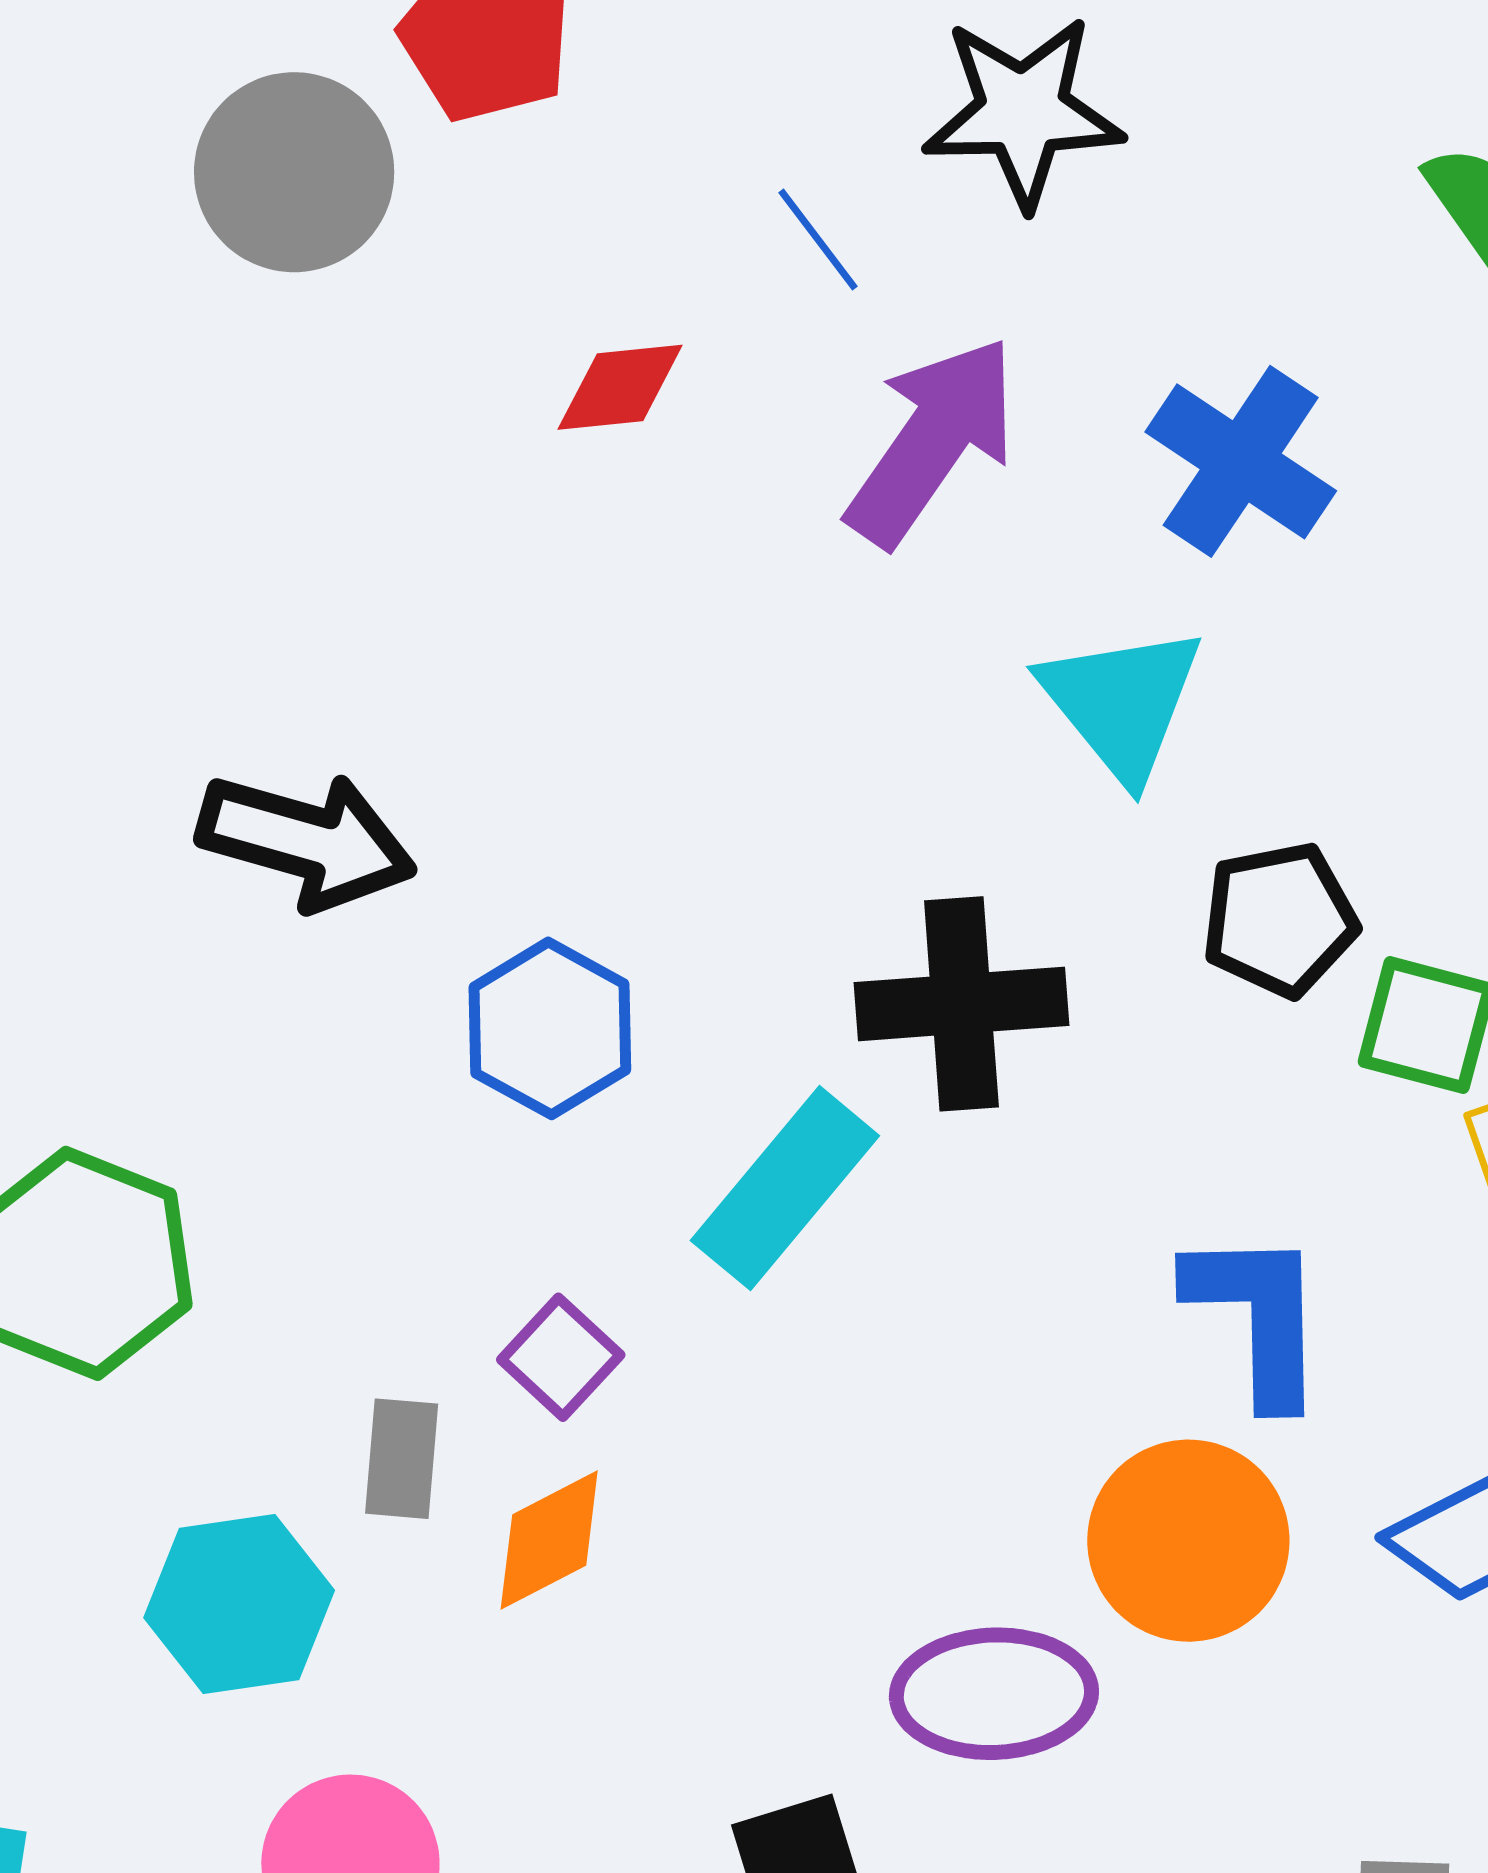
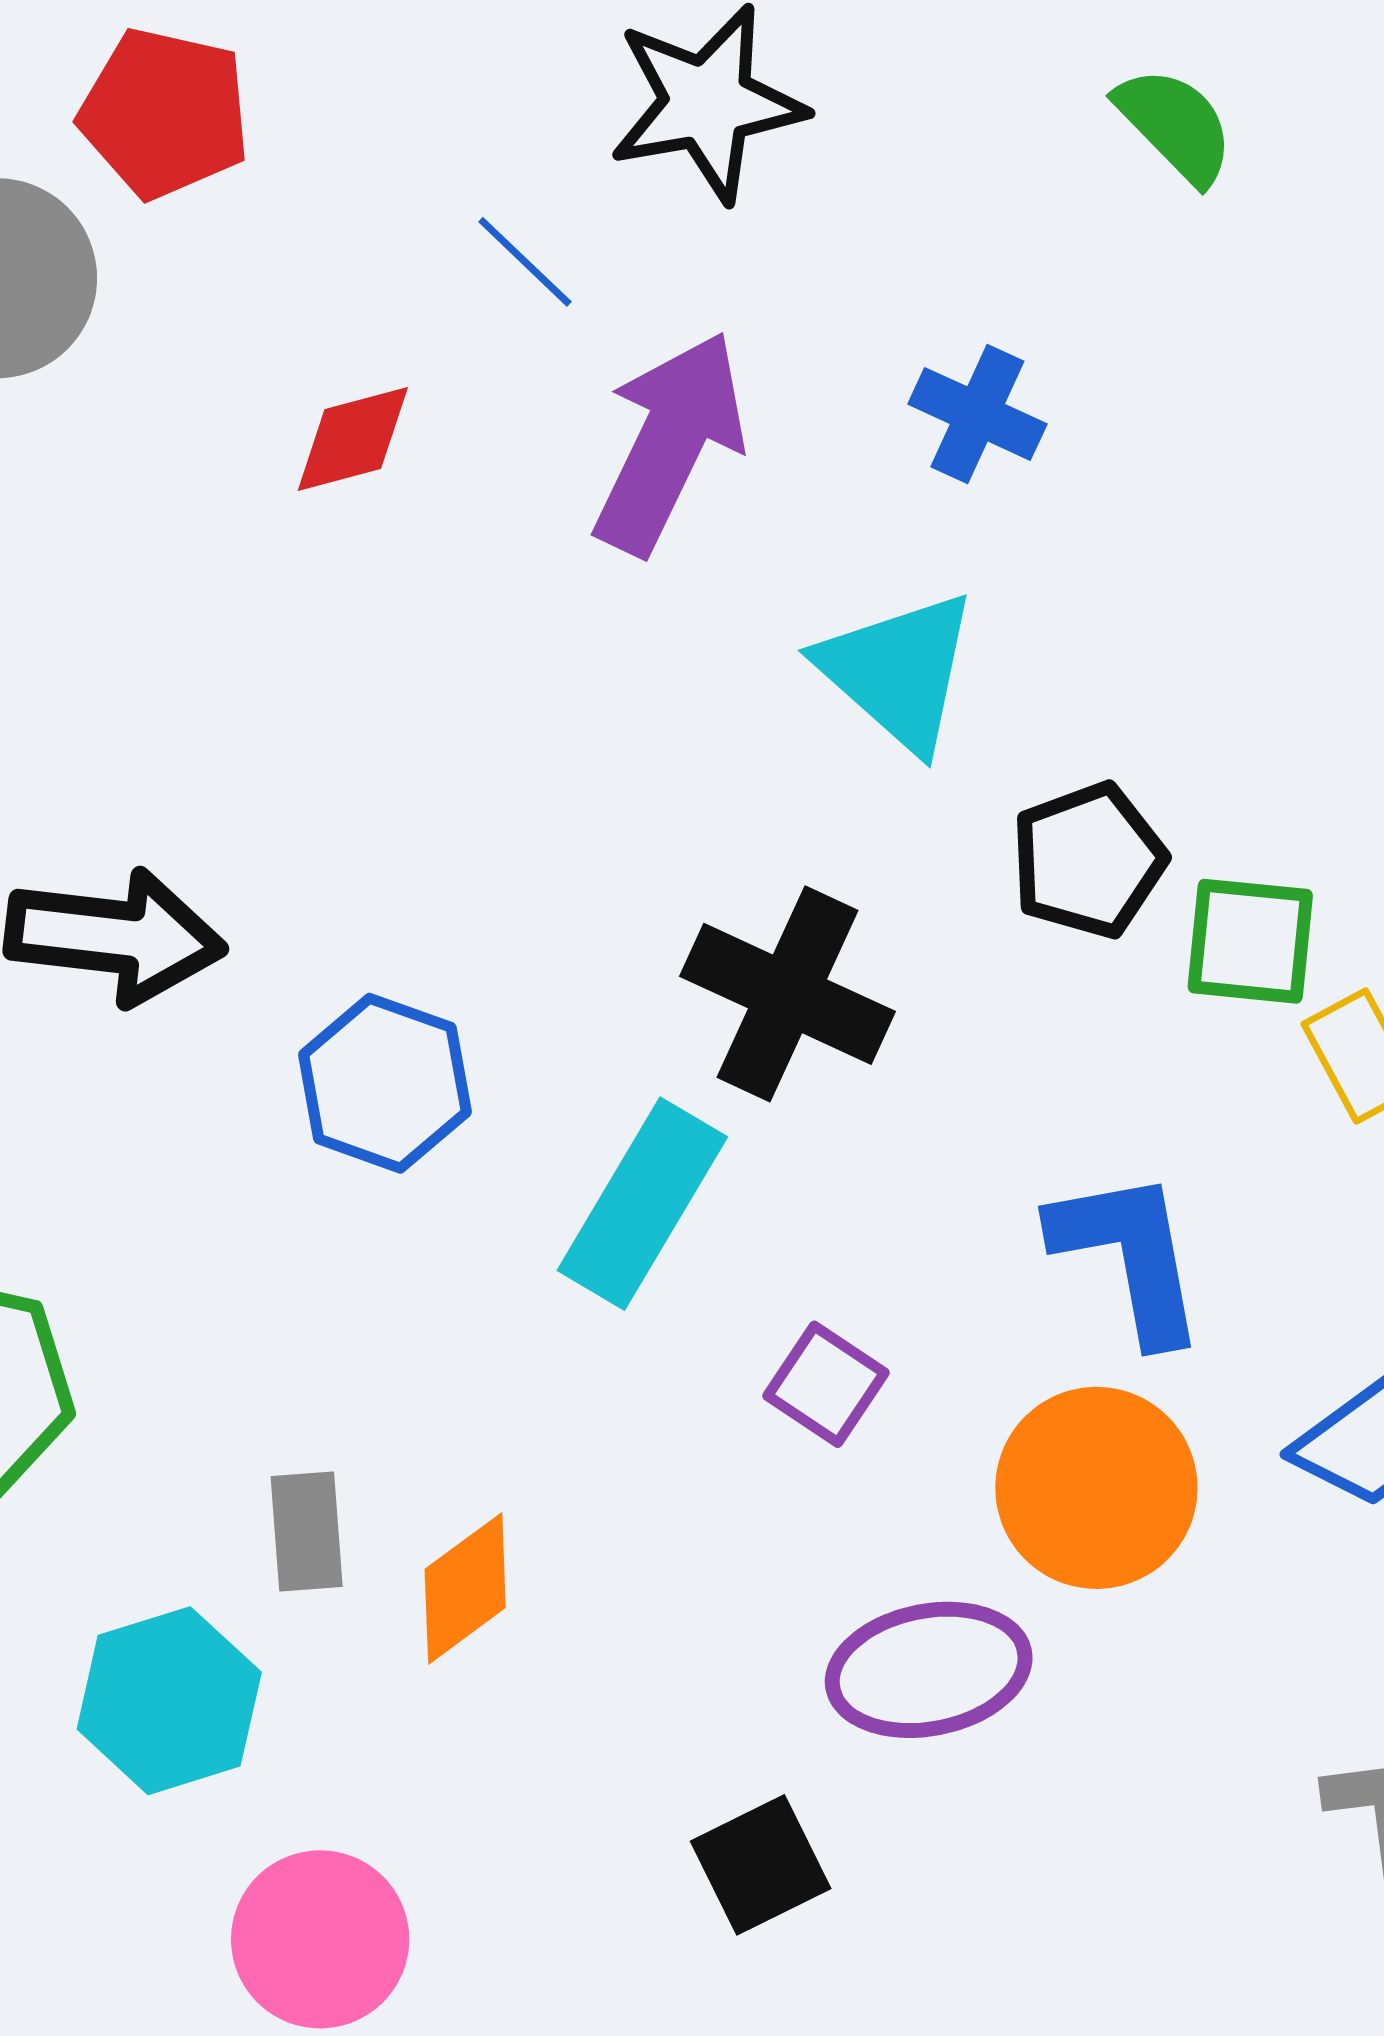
blue cross: (1241, 461) -> (977, 414), size x0.7
black cross: (961, 1004) -> (787, 994), turned 38
purple square: (561, 1357) -> (826, 1384), moved

